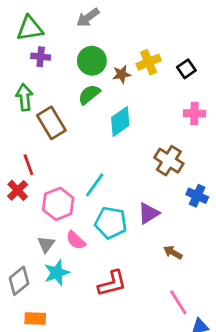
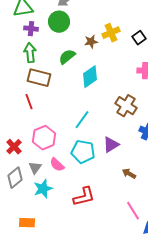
green circle: (92, 61) -> (59, 22), moved
green arrow: (24, 97) -> (30, 53), moved
brown rectangle: (51, 123) -> (39, 78), turned -45
red line: (28, 165) -> (29, 102), moved
cyan line: (95, 185) -> (82, 120), moved
red cross: (18, 190) -> (14, 147), moved
gray diamond: (19, 281) -> (15, 178), moved

